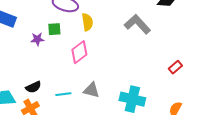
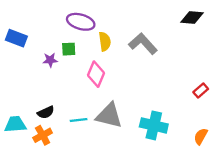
gray L-shape: (137, 24) -> (143, 44), moved
pink diamond: (79, 52) -> (96, 74), turned -30
gray triangle: (91, 90) -> (109, 116), size x1.5

